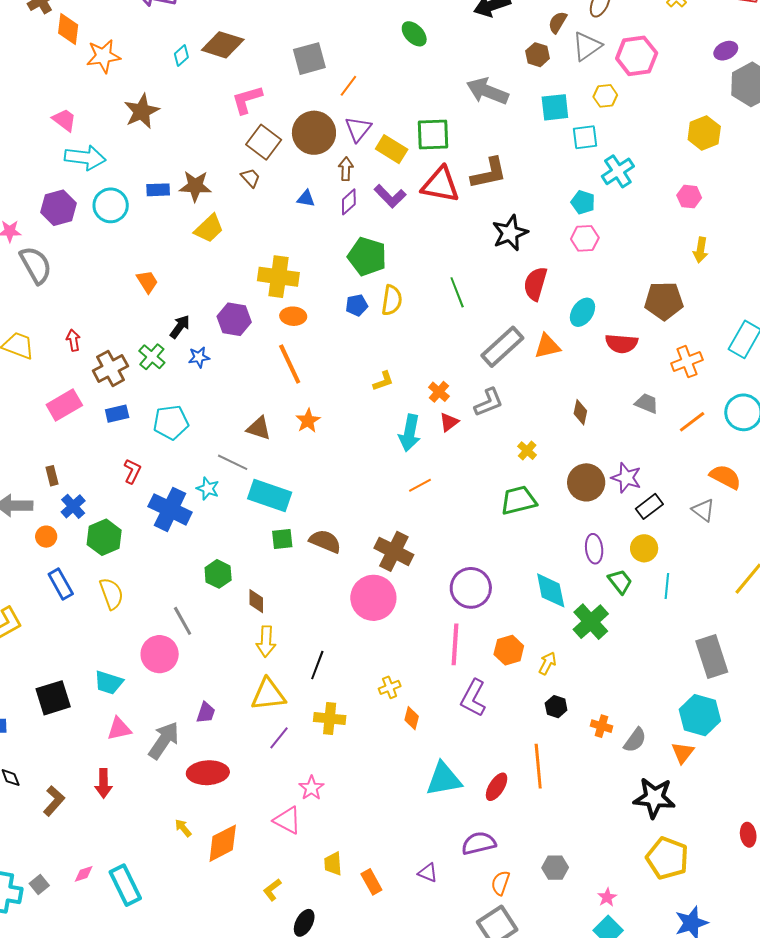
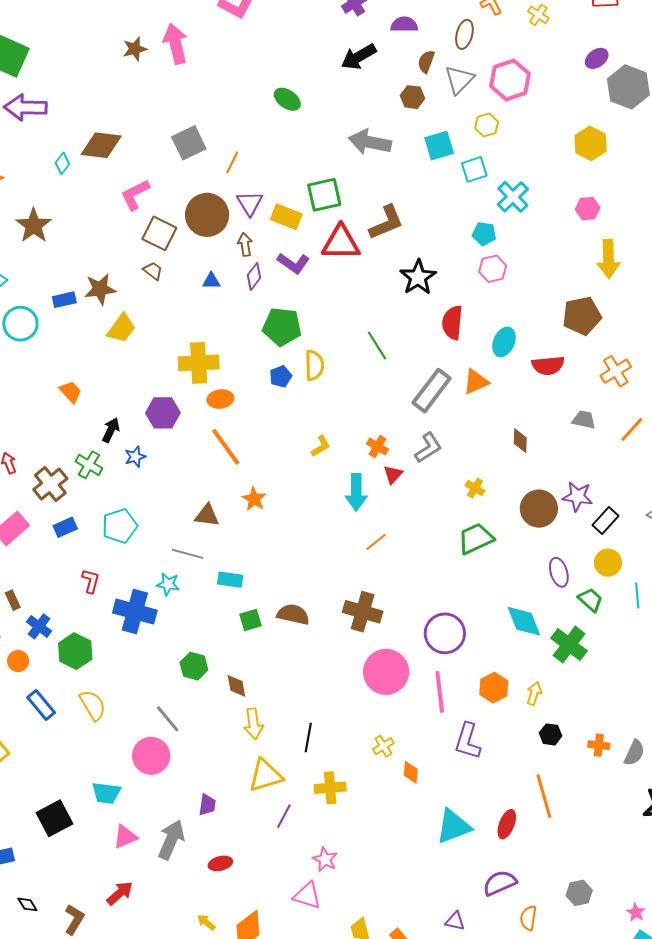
yellow arrow: (700, 250) -> (609, 259), size x1.5
cyan rectangle: (270, 496) -> (230, 580), size x0.6
pink circle: (373, 598) -> (386, 672), moved
red ellipse: (208, 773) -> (220, 863), size x0.6
red arrow: (103, 783) -> (120, 893), turned -120

